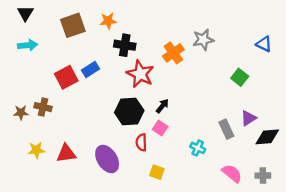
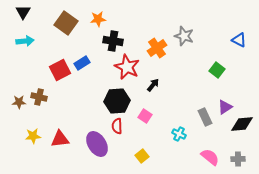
brown square: (73, 25) -> (66, 23), turned -35
gray star: (203, 40) -> (184, 36), turned 30
black arrow: (162, 106) -> (153, 85), moved
red semicircle: (141, 142) -> (117, 126), moved
yellow square: (157, 172) -> (142, 156), turned 32

